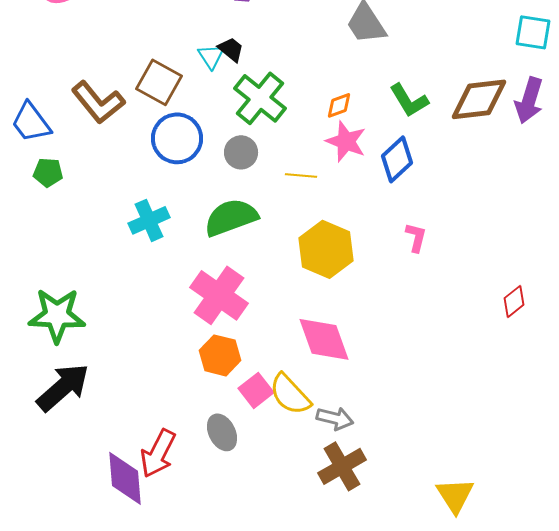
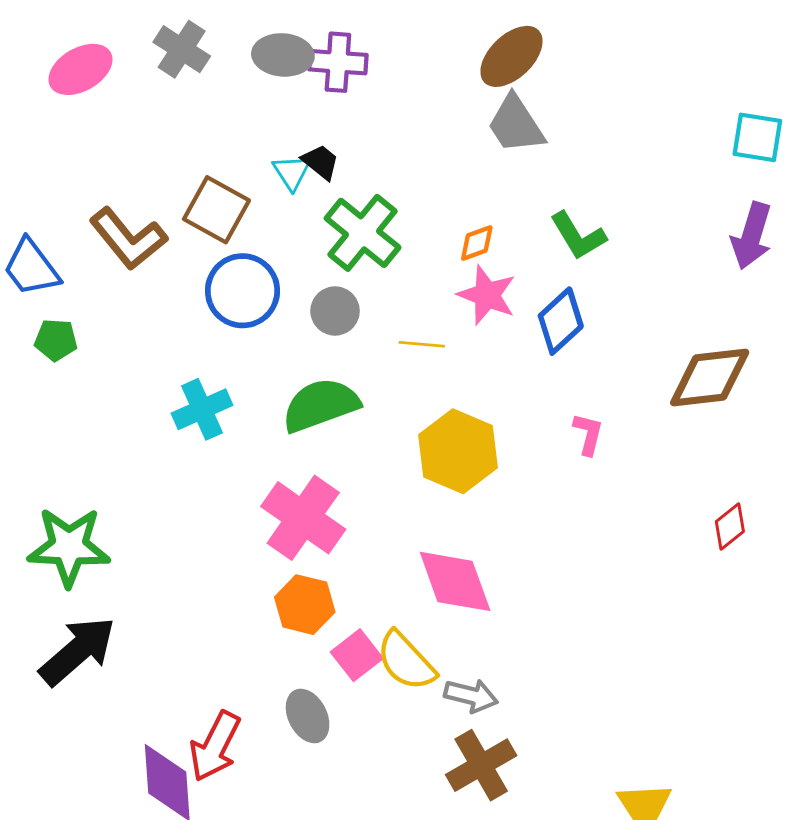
brown diamond: (479, 99) -> (710, 378), moved

